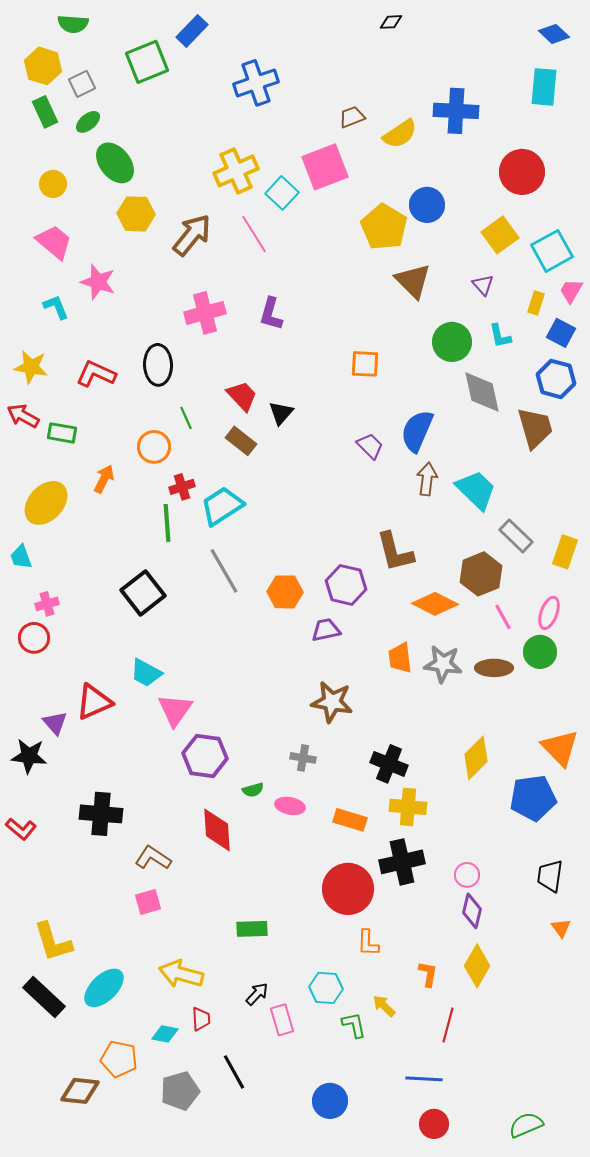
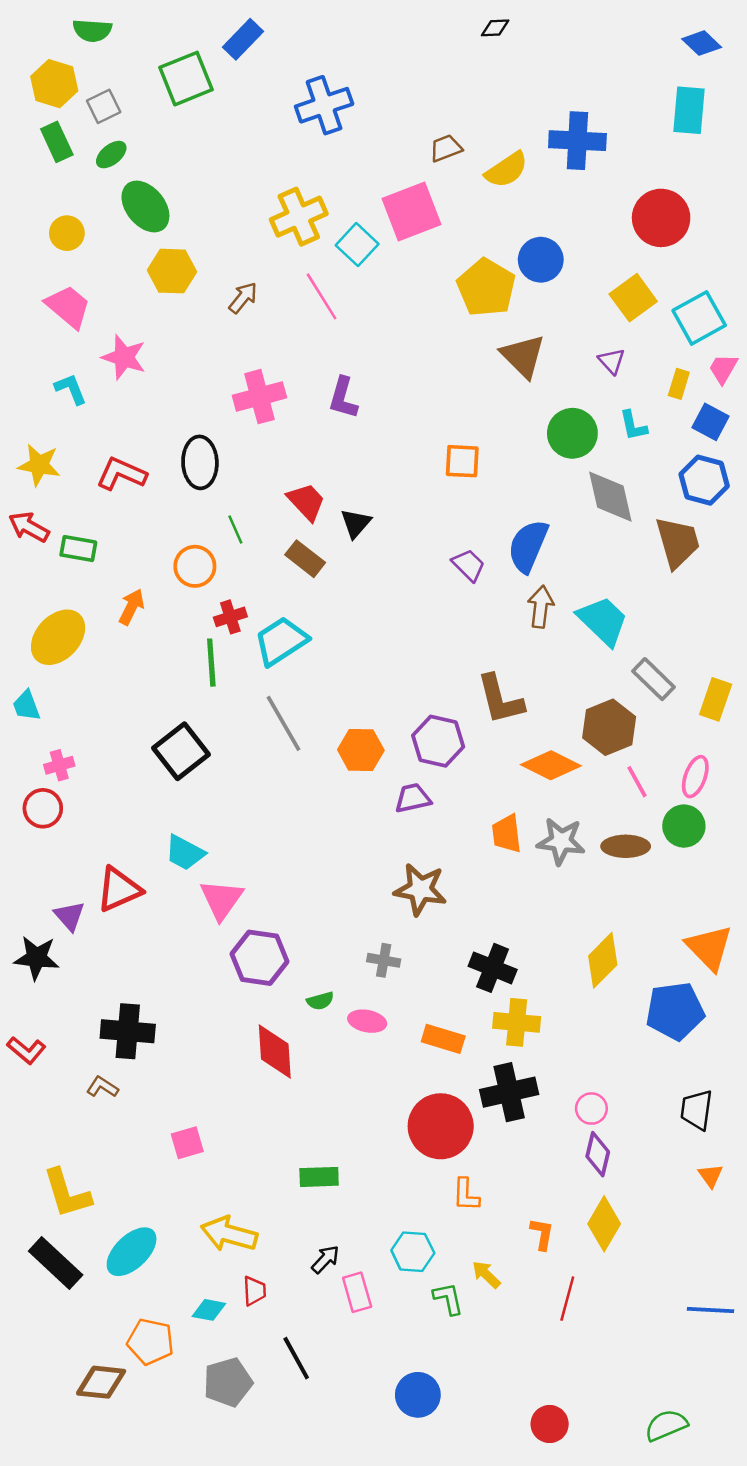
brown arrow: (192, 235) -> (243, 298), size x0.6
brown L-shape: (153, 858) -> (102, 1087), moved, size x0.7
blue line: (424, 1079) -> (710, 1310), moved

